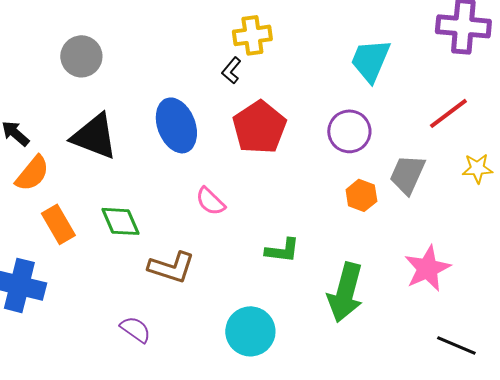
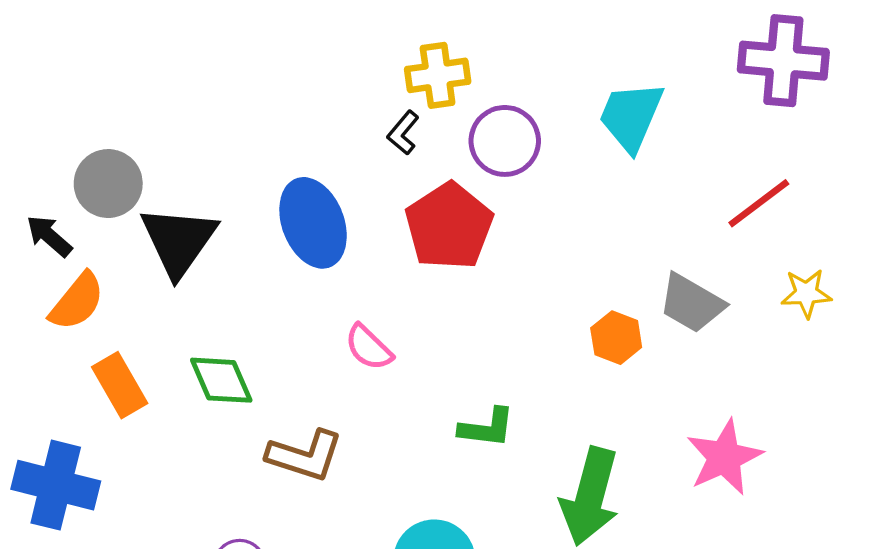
gray circle: (81, 56) -> (108, 184), moved
purple circle: (349, 131) -> (505, 141), moved
black triangle: (94, 136) -> (179, 241), turned 44
gray trapezoid: (407, 174) -> (692, 303), turned -84

